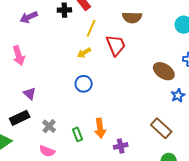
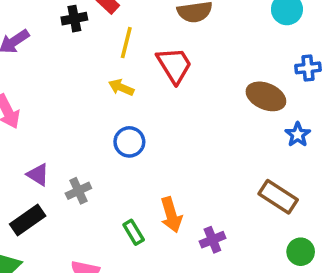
yellow arrow: (84, 53) -> (121, 87), turned 64
gray cross: (49, 126) -> (78, 191), moved, turned 32

